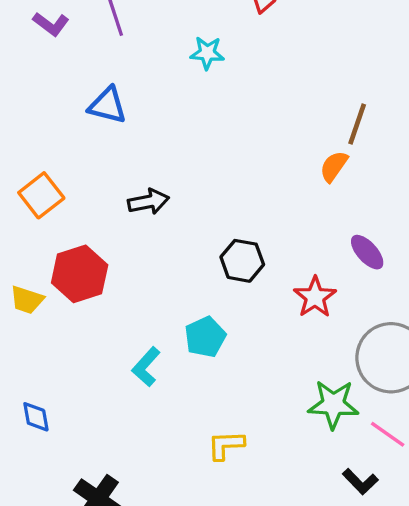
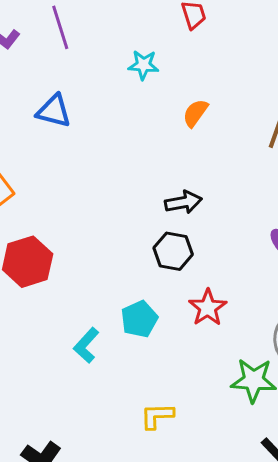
orange semicircle: (334, 166) -> (195, 113), moved
black arrow: (148, 202) -> (183, 202), moved
red star: (315, 297) -> (208, 308), moved

